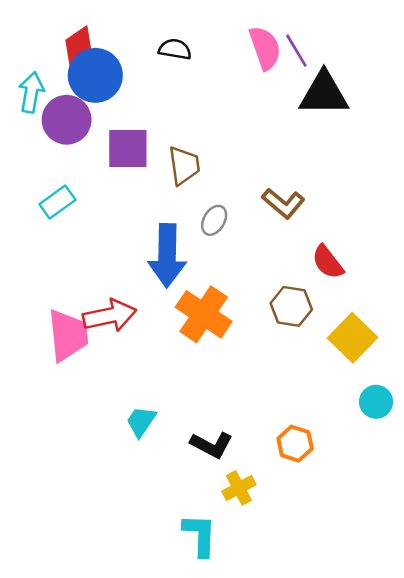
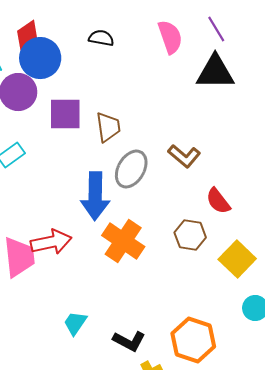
purple line: (296, 51) -> (216, 29), moved
gray ellipse: (214, 220) -> (131, 169), size x1.6
orange hexagon: (295, 444) -> (193, 340), size x1.6

